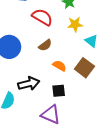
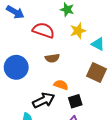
brown semicircle: (45, 45) -> (52, 58), turned 40
orange semicircle: (59, 66) -> (61, 85), moved

